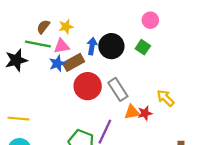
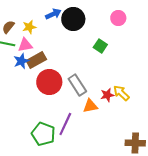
pink circle: (150, 20) -> (118, 18), moved
blue arrow: (92, 46) -> (53, 14), moved, turned 56
black circle: (111, 46) -> (73, 19), moved
red star: (145, 113) -> (107, 95), moved

